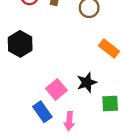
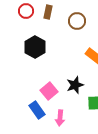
black hexagon: (20, 44) -> (35, 47), moved

